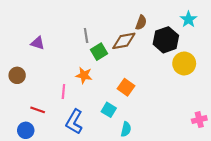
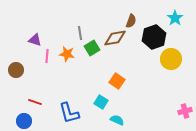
orange star: (84, 75) -> (67, 54), moved
pink line: (63, 92) -> (47, 56), moved
blue L-shape: (74, 122) -> (69, 113), turned -45
cyan semicircle: (126, 129) -> (117, 120), turned -80

